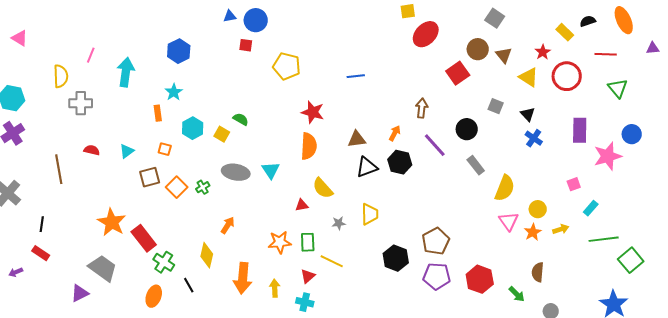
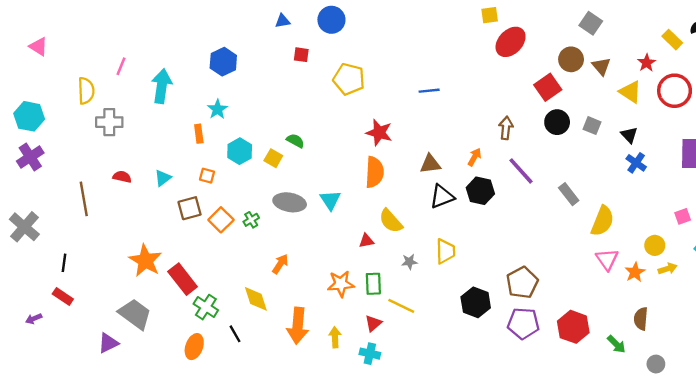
blue circle: (256, 20) -> (331, 20), moved
black circle: (467, 129) -> (557, 122), moved
yellow circle: (538, 209) -> (655, 245), moved
yellow diamond: (207, 255) -> (256, 299), turned -30

